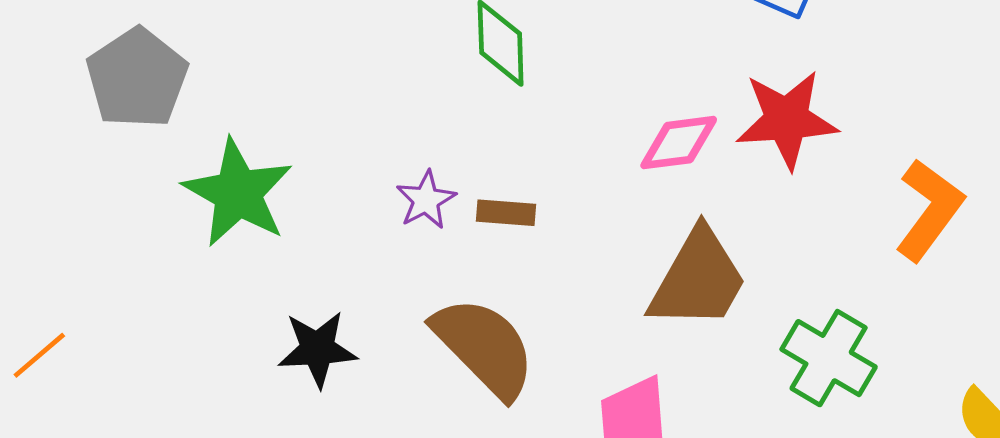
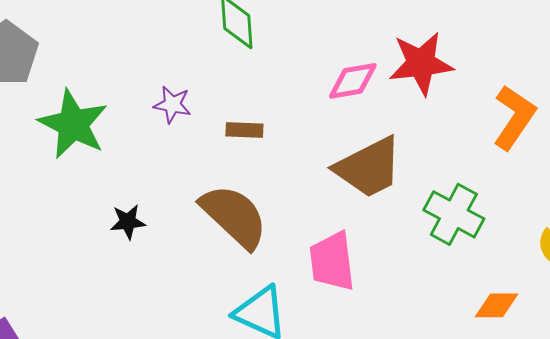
purple star: (426, 200) -> (172, 105), moved, turned -30
brown trapezoid: (698, 279) -> (369, 167), turned 36
black star: (317, 349) -> (128, 222), size x0.7

